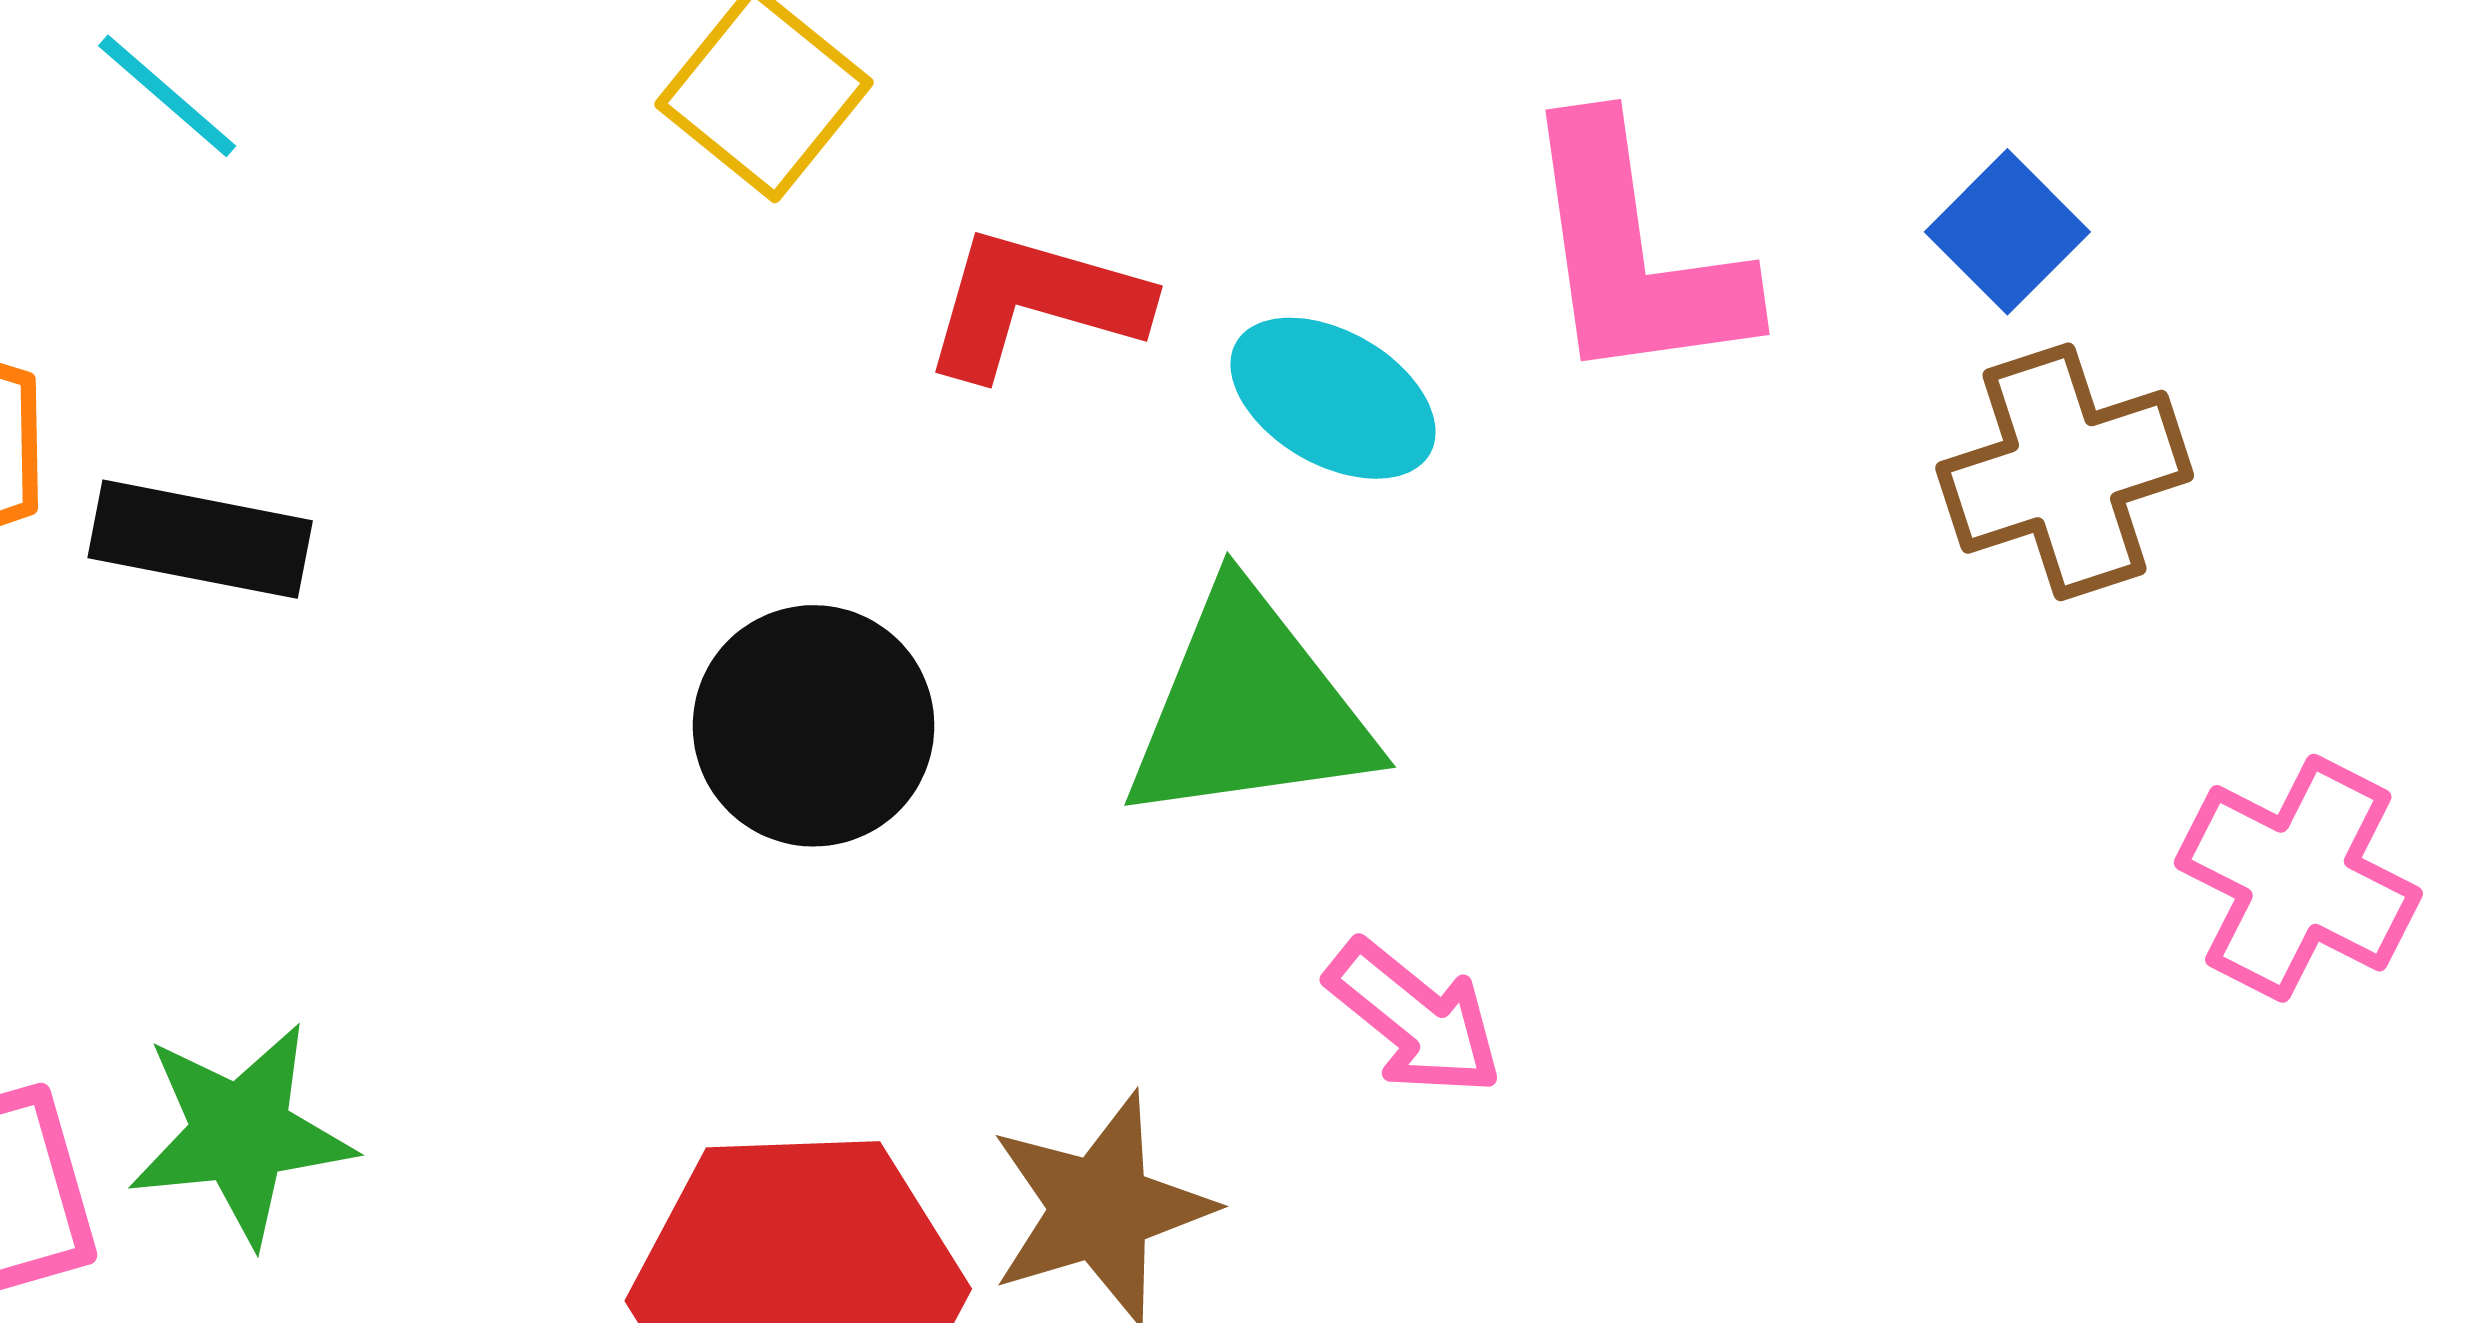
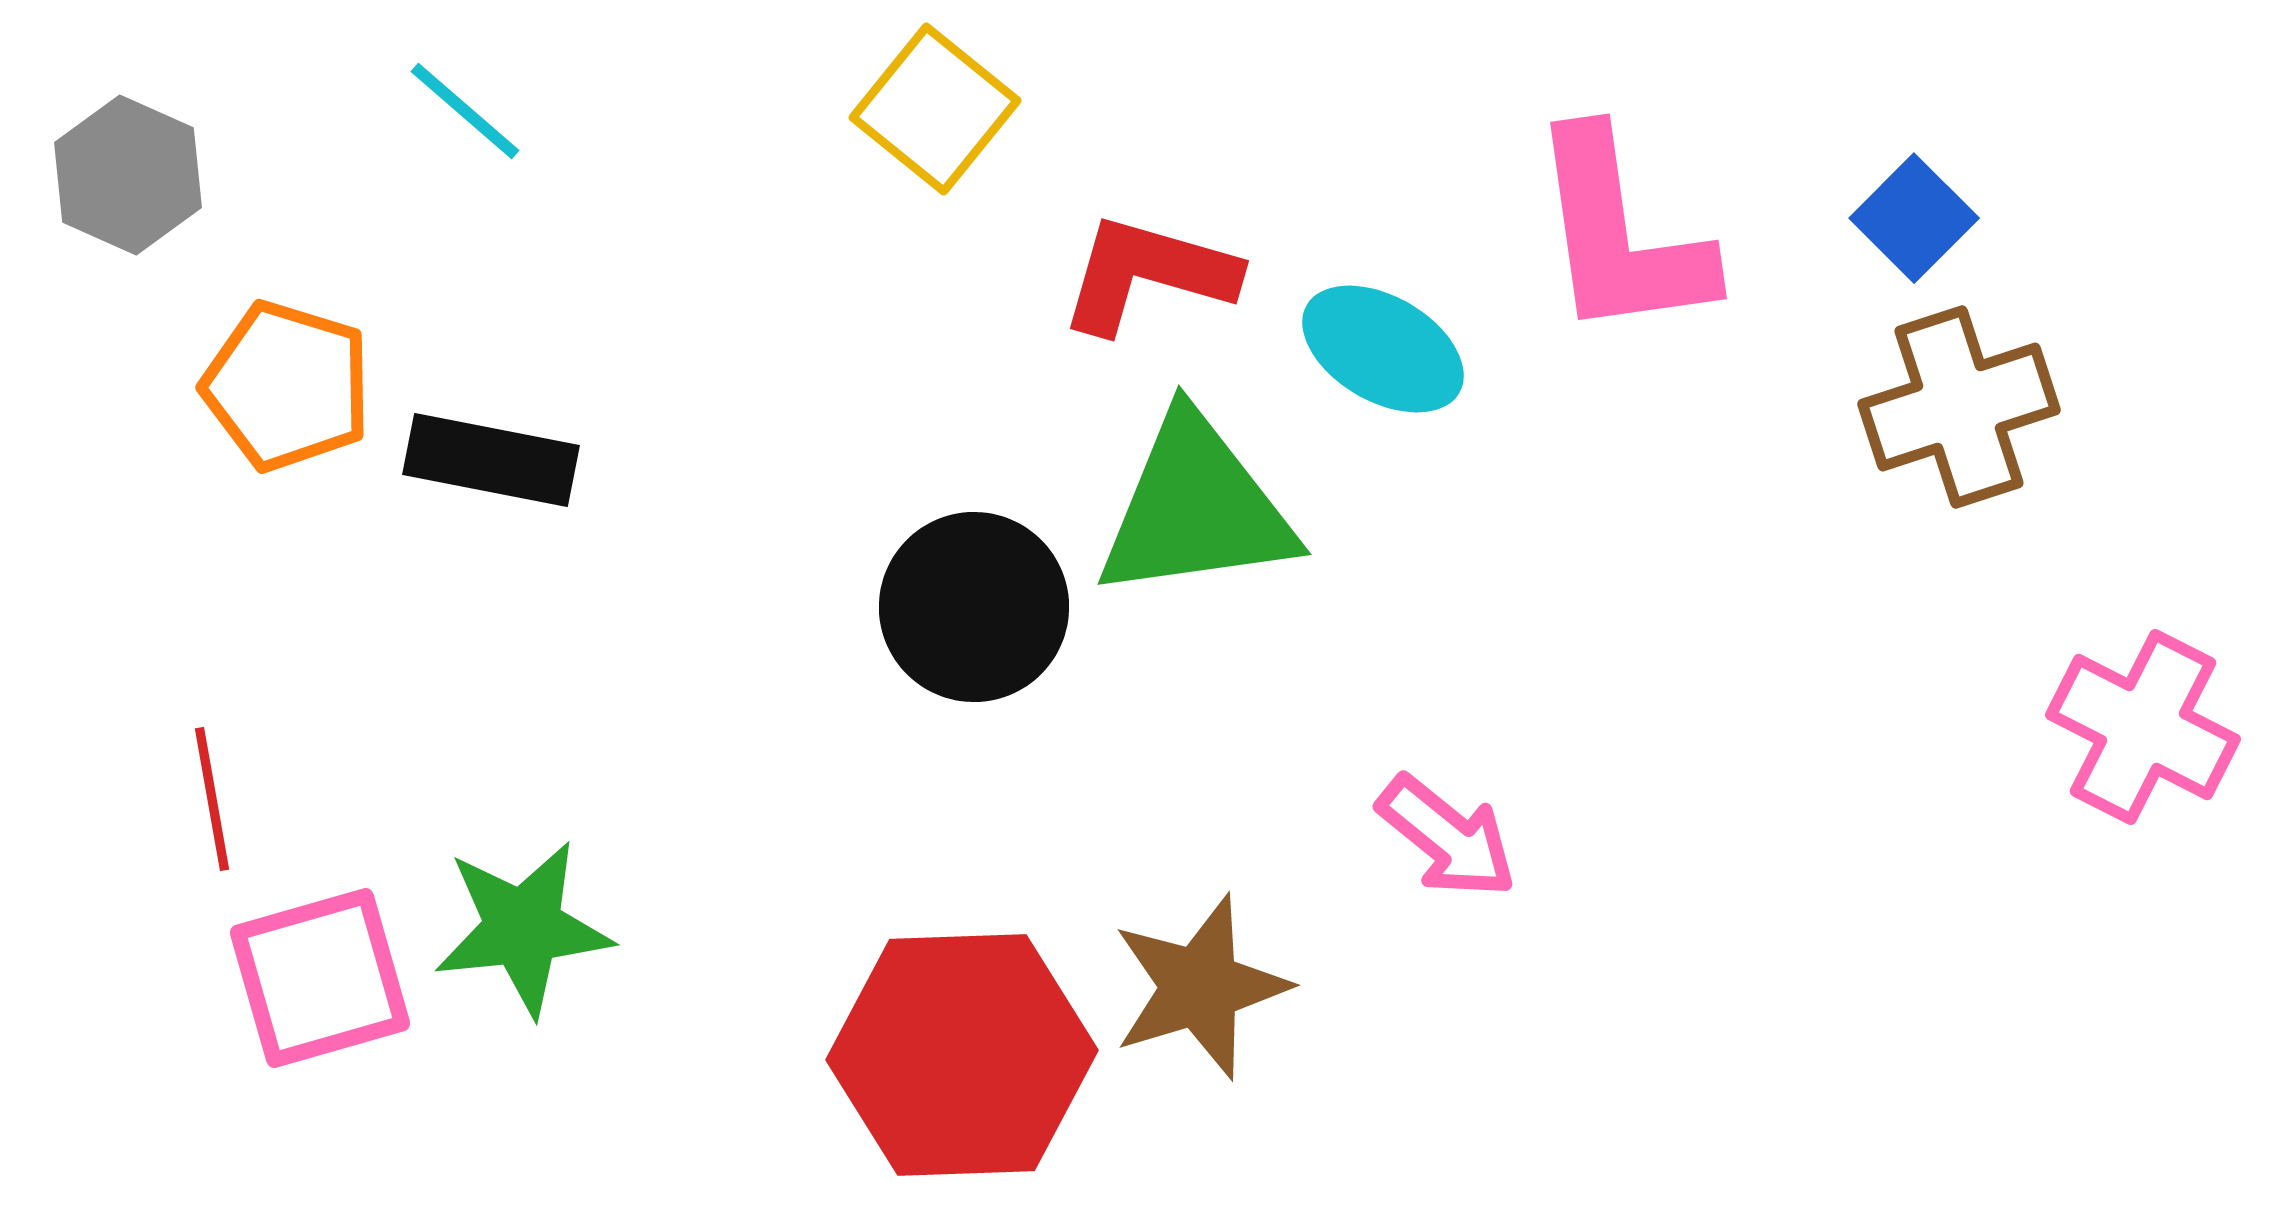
green triangle: (1249, 708) -> (1196, 508), moved

